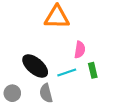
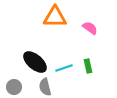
pink semicircle: (80, 50) -> (90, 28), moved, turned -63

